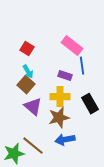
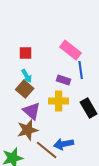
red square: (27, 49) -> (26, 53), turned -32
brown star: (59, 118) -> (28, 130), moved
brown line: (33, 146) -> (47, 150), moved

